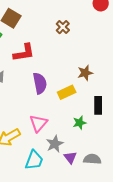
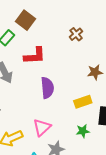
brown star: (85, 73) -> (95, 72), moved
yellow rectangle: (67, 92) -> (83, 102), moved

